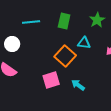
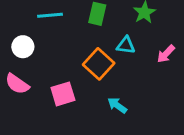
pink square: (51, 80) -> (63, 94), moved

